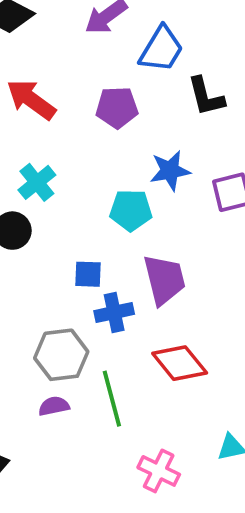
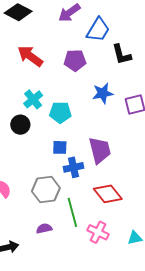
cyan pentagon: (131, 210) -> (60, 112), moved
purple semicircle: (54, 406) -> (44, 229), moved
pink cross: (159, 471) -> (98, 232), moved

